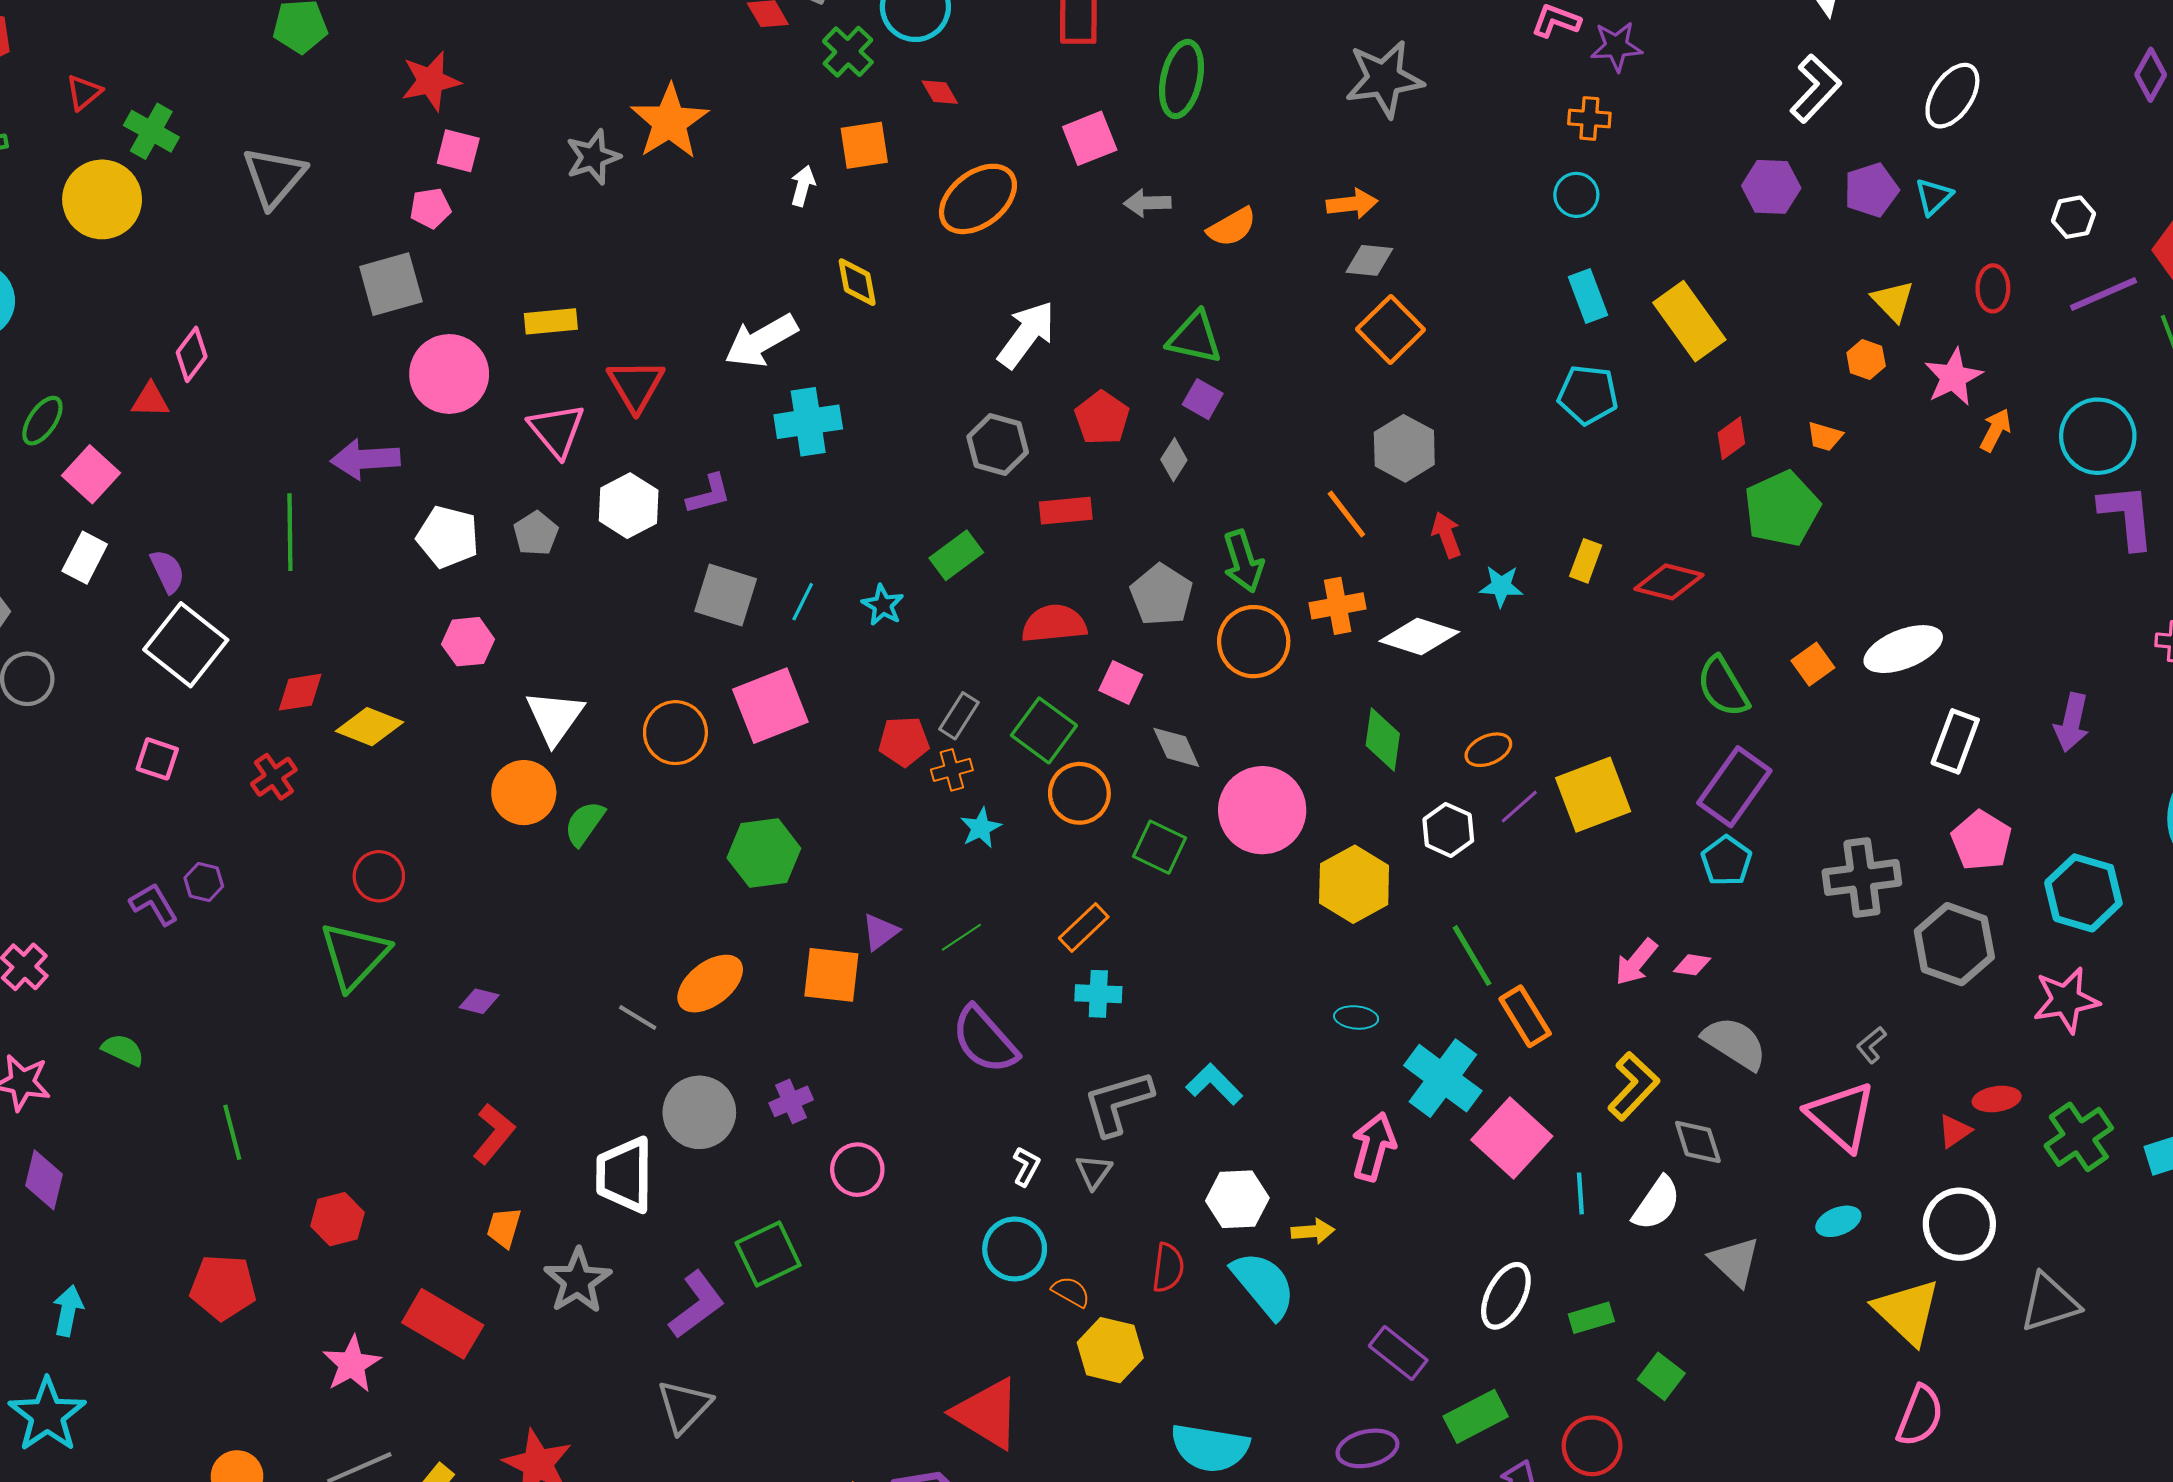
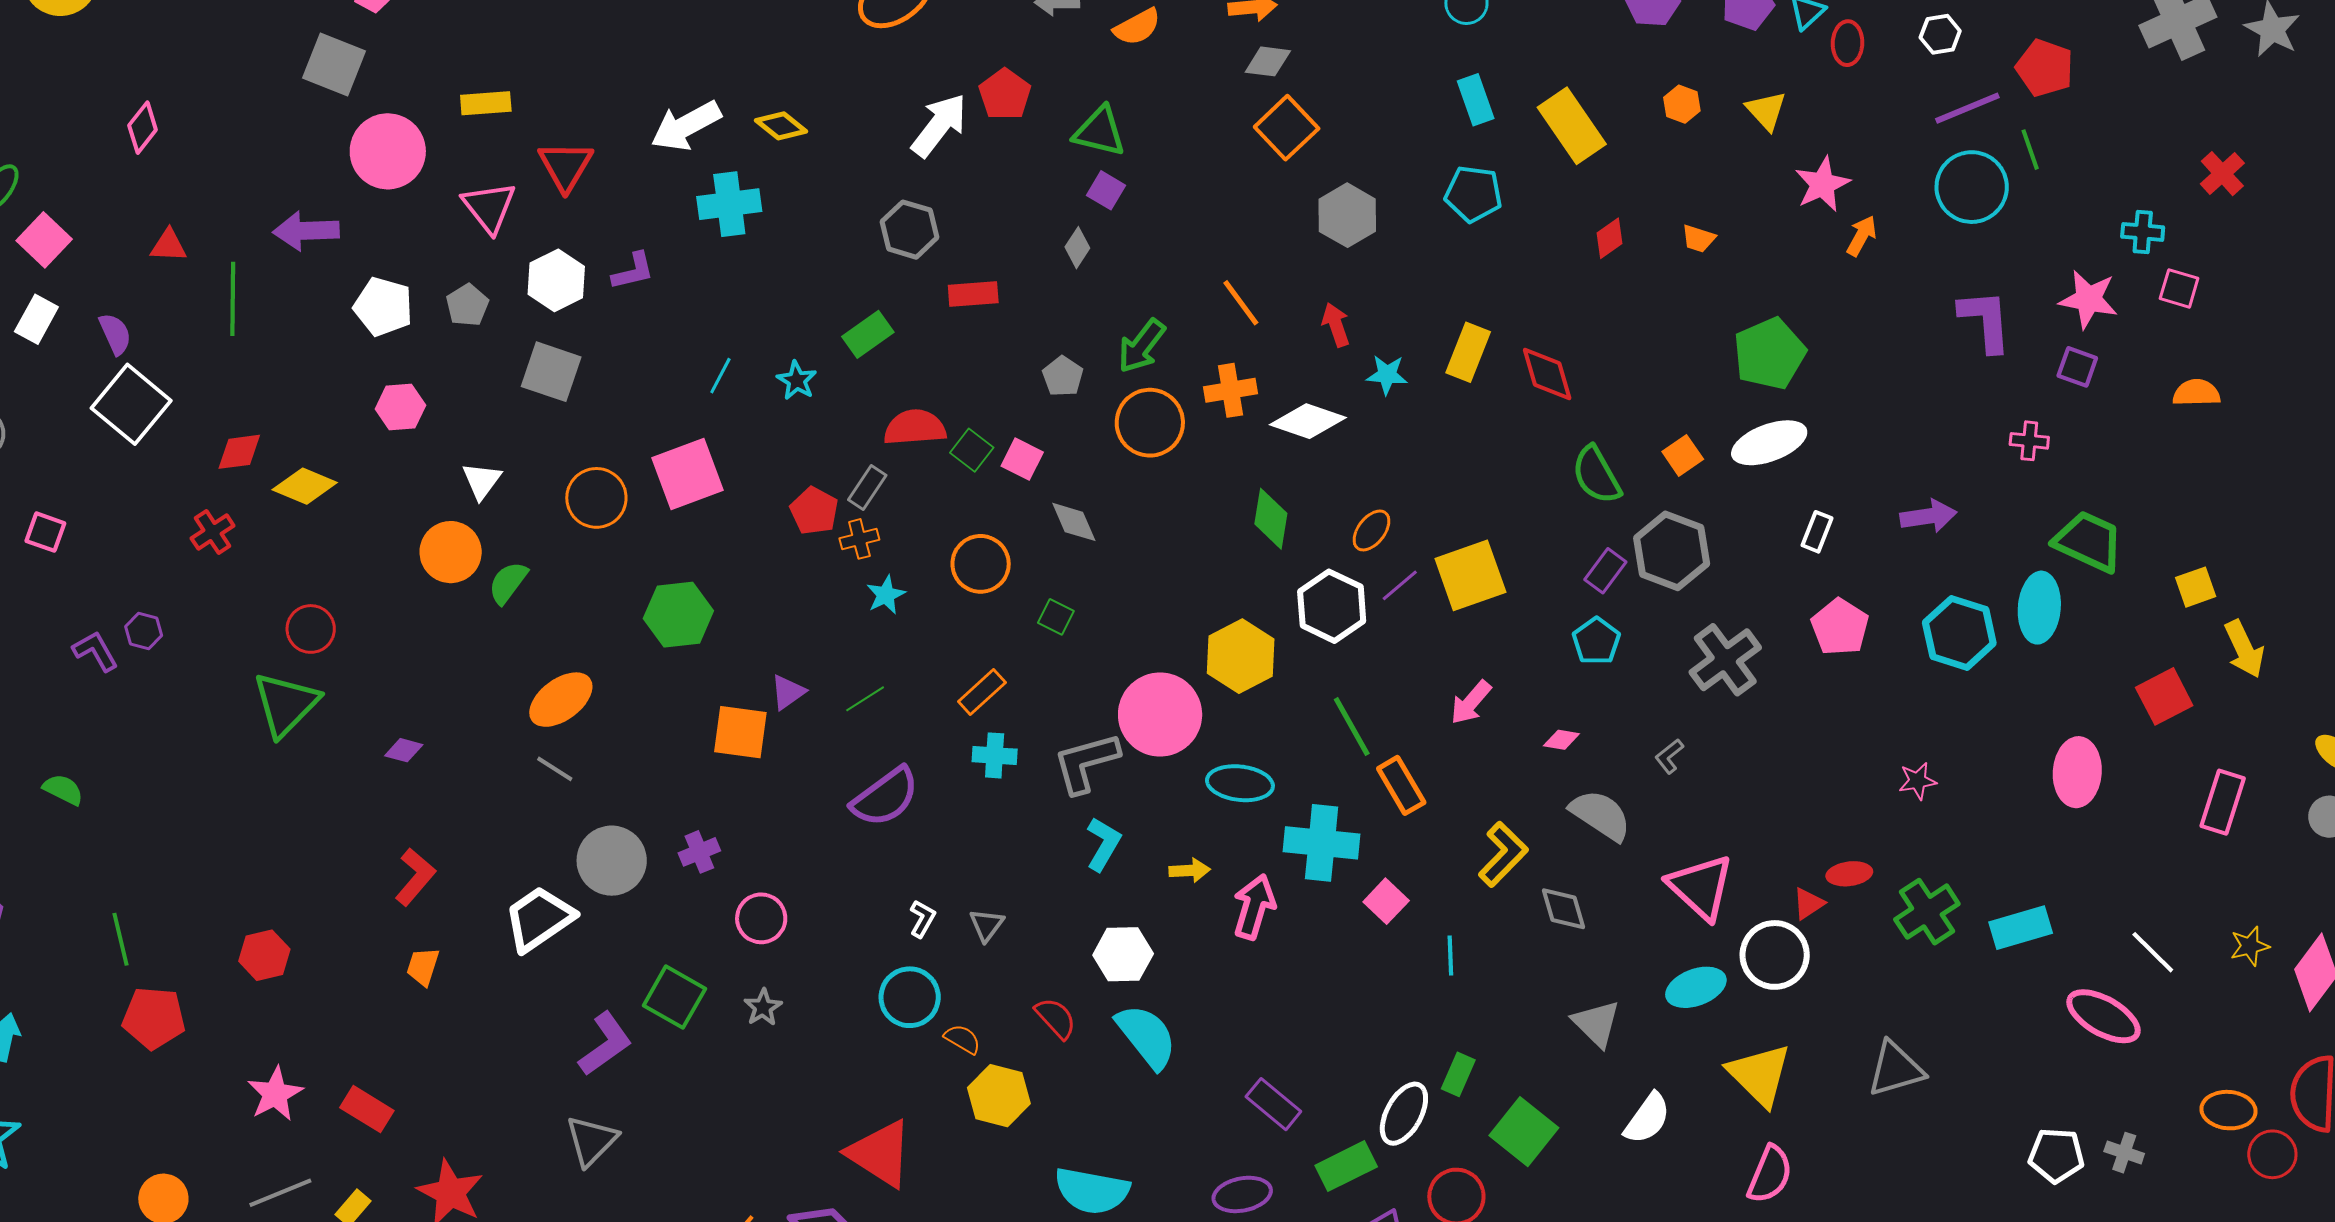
yellow diamond: (857, 282) -> (781, 126), moved, turned -42
gray square: (391, 284) -> (334, 65), turned 36
red ellipse: (1993, 288) -> (1848, 43), moved
orange hexagon: (1866, 359) -> (1682, 104), moved
red triangle: (150, 400) -> (169, 246), moved
red pentagon: (1102, 418) -> (1005, 94), moved
cyan circle: (2098, 436) -> (1972, 187), moved
gray hexagon: (1404, 448) -> (1347, 215), moved
green pentagon: (1782, 509) -> (1769, 354), moved
green arrow: (1243, 561) -> (1142, 346), turned 54
yellow rectangle: (1586, 561) -> (1468, 352), size x1.4
red diamond: (1669, 582) -> (1547, 374), turned 58
gray square: (726, 595) -> (551, 372), moved
gray pentagon: (1161, 595) -> (1063, 376), size x0.7
red semicircle: (1054, 624) -> (915, 428), moved
white triangle: (555, 717) -> (482, 481), size x0.7
purple arrow: (2072, 722) -> (1928, 516), turned -112
green square: (1044, 730) -> (972, 450), moved, size x0.7
red pentagon: (904, 741) -> (814, 511), turned 30
white rectangle: (1955, 741) -> (1817, 532), size x0.7
orange ellipse: (1488, 750) -> (1371, 530), turned -30
pink square: (157, 759) -> (45, 532), moved
purple rectangle: (1734, 787) -> (1605, 571), size x0.6
pink circle: (1262, 810) -> (1160, 715), moved
white hexagon: (1448, 830) -> (1332, 606), size x1.4
green square: (1159, 847) -> (1056, 617), size x0.7
gray cross: (1862, 877) -> (1725, 660), turned -30
cyan hexagon: (2083, 893) -> (1959, 633), moved
gray hexagon: (1954, 944) -> (1672, 551), moved
pink arrow: (1636, 962) -> (1471, 702), moved
orange ellipse: (710, 984) -> (561, 700), moved
pink star: (2066, 1000) -> (1917, 781), size x0.6
cyan ellipse: (1356, 1017) -> (1240, 783), size x1.6
purple semicircle: (985, 1040) -> (885, 797), turned -86
gray L-shape: (1871, 1045) -> (1669, 756), moved
cyan cross: (1443, 1078) -> (1322, 843), turned -32
cyan L-shape: (1214, 1084) -> (1103, 844), turned 74
gray L-shape: (1118, 1103) -> (1086, 763), moved
green line: (232, 1132) -> (121, 939), moved
pink square: (1512, 1138) -> (1386, 901), size x0.6
white trapezoid: (624, 1175) -> (539, 919), turned 54
white semicircle: (1657, 1203) -> (1647, 1118), moved
cyan ellipse: (1838, 1221) -> (1696, 987), size x1.4
white circle: (1959, 1224) -> (1775, 955), moved
yellow arrow: (1313, 1231) -> (1190, 870), moved
green square: (768, 1254) -> (674, 997), turned -36
red semicircle: (1168, 1268) -> (1056, 1018), turned -51
gray star: (578, 1281) -> (763, 1007), moved, size x0.6
white ellipse: (1506, 1296) -> (1404, 1114), moved
green rectangle: (1591, 1318) -> (1458, 1074), turned -51
red rectangle: (443, 1324) -> (367, 1109), moved, size x0.7
green square: (1661, 1376) -> (1524, 1132), size x1.5

